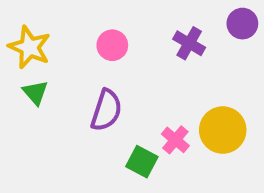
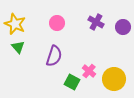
purple circle: (242, 24) -> (123, 27), moved
yellow circle: (223, 130) -> (114, 79), moved

